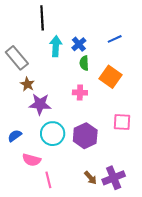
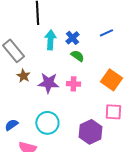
green semicircle: (84, 63) -> (77, 56), turned 128
orange square: (110, 77) -> (111, 80), moved
purple star: (40, 104) -> (48, 83), moved
purple hexagon: (85, 136) -> (90, 132), moved

